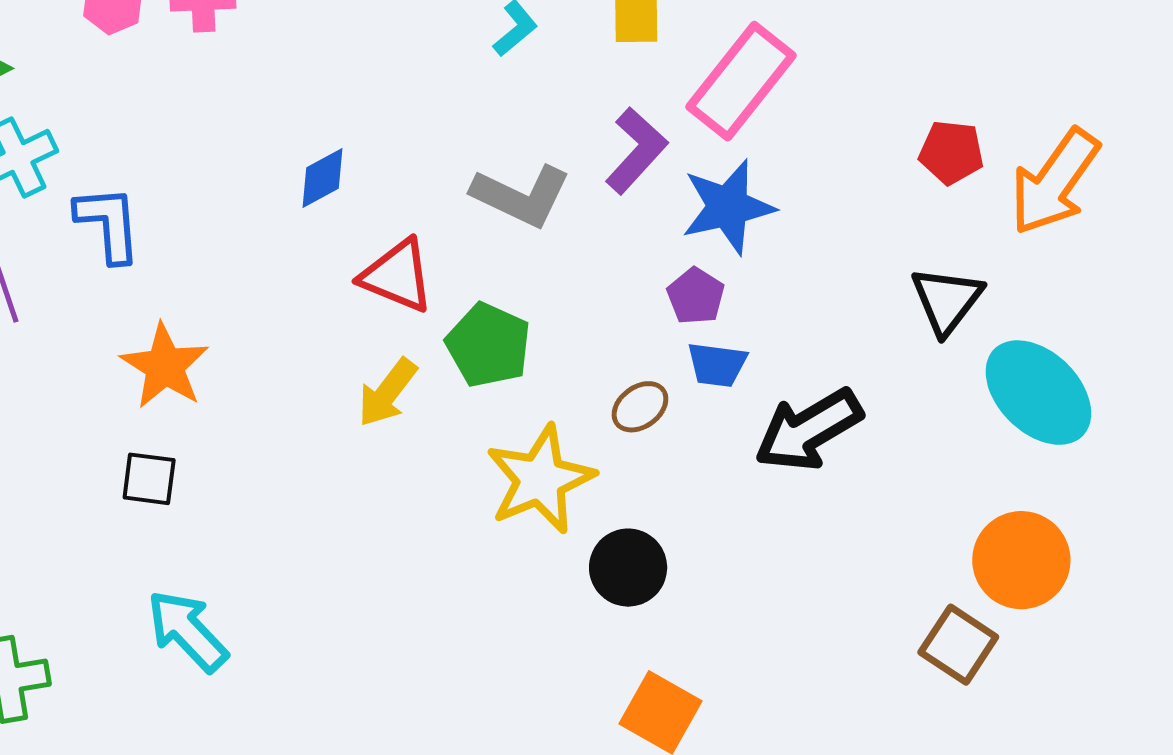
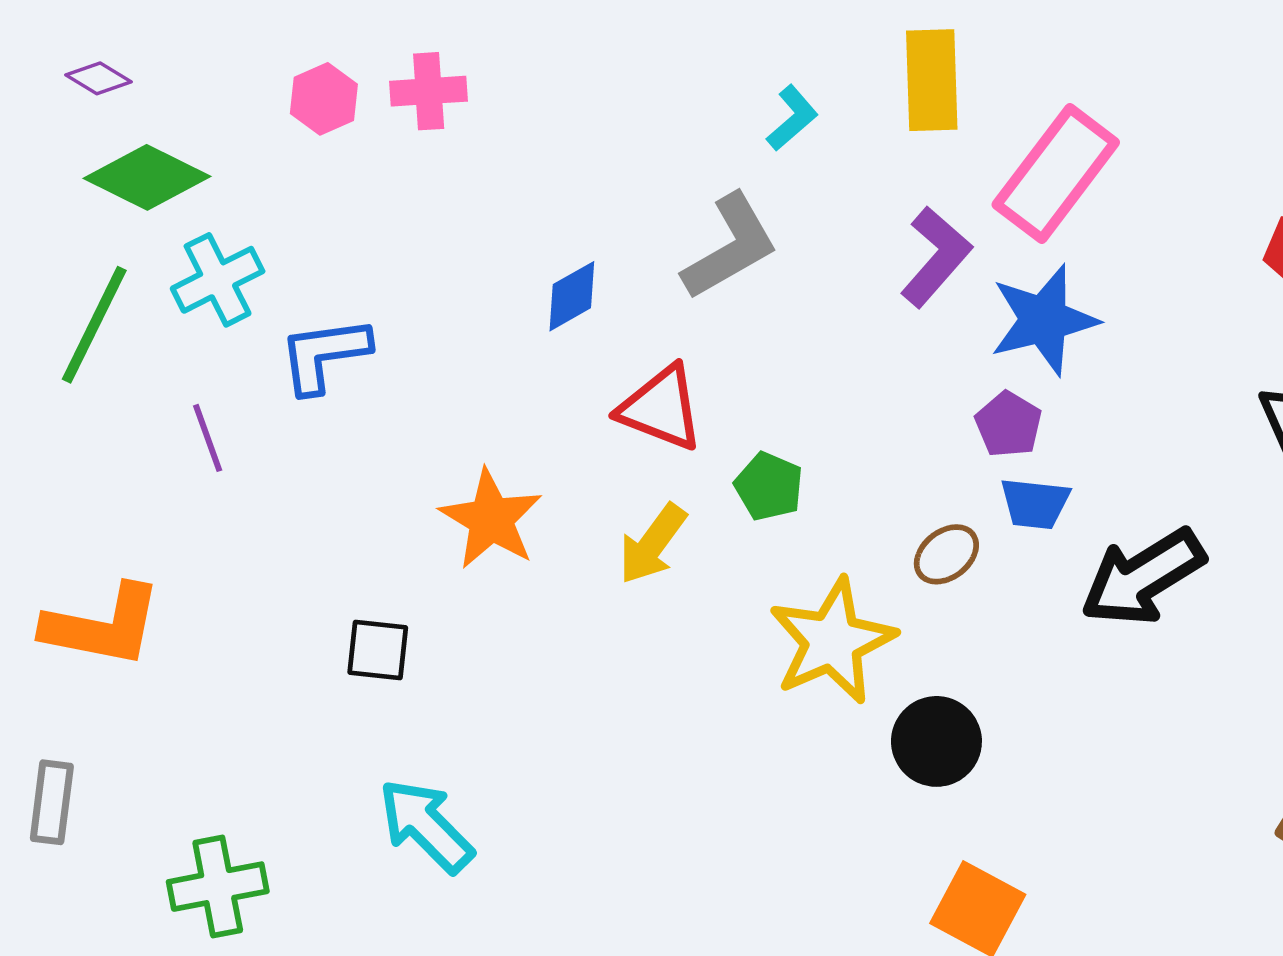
gray L-shape: (521, 196) -> (730, 247), moved, turned -54
blue L-shape: (108, 224) -> (324, 355), turned -92
green pentagon: (488, 345) -> (769, 486), size x0.7
orange star: (165, 366) -> (491, 519), moved

